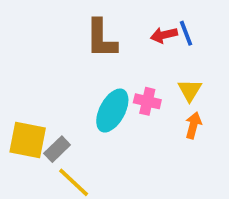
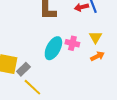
orange arrow: (193, 125) -> (97, 56), turned 48

